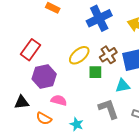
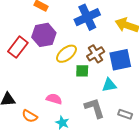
purple hexagon: (44, 76) -> (44, 35), moved
pink semicircle: (59, 100) -> (54, 99), moved

